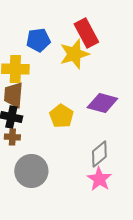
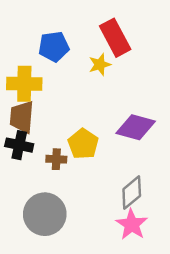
yellow star: (74, 54) -> (100, 65), size x0.6
brown cross: (12, 137) -> (56, 159), moved

